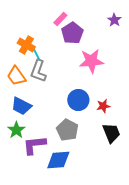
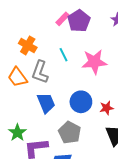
purple pentagon: (72, 33) -> (79, 21), moved
cyan line: (36, 54) -> (64, 55), moved
blue trapezoid: (21, 106) -> (46, 103), moved, turned -140

